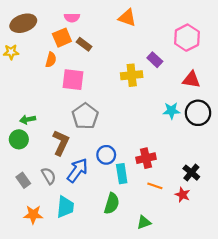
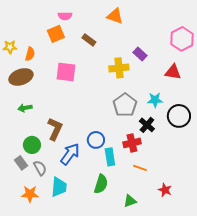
brown ellipse: (23, 23) -> (21, 77), moved
pink hexagon: (187, 38) -> (182, 39), moved
brown rectangle: (84, 44) -> (89, 40), moved
orange semicircle: (51, 60) -> (30, 54), moved
black circle: (198, 113) -> (179, 116), moved
gray pentagon: (85, 116) -> (125, 105), moved
green circle: (19, 139) -> (32, 145), moved
black cross: (191, 173) -> (147, 125), moved
gray semicircle: (49, 176) -> (40, 168), moved
red star: (183, 195) -> (165, 190), moved

